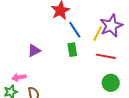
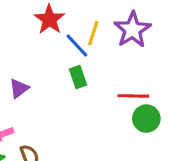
yellow line: (98, 34) -> (93, 33), moved
red line: (106, 56) -> (133, 96), moved

